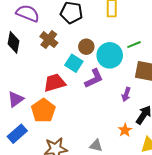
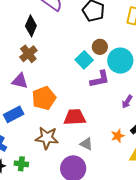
brown cross: (49, 40) -> (28, 54), moved
red trapezoid: (55, 83) -> (75, 117), moved
purple triangle: (16, 99) -> (20, 81), turned 36

